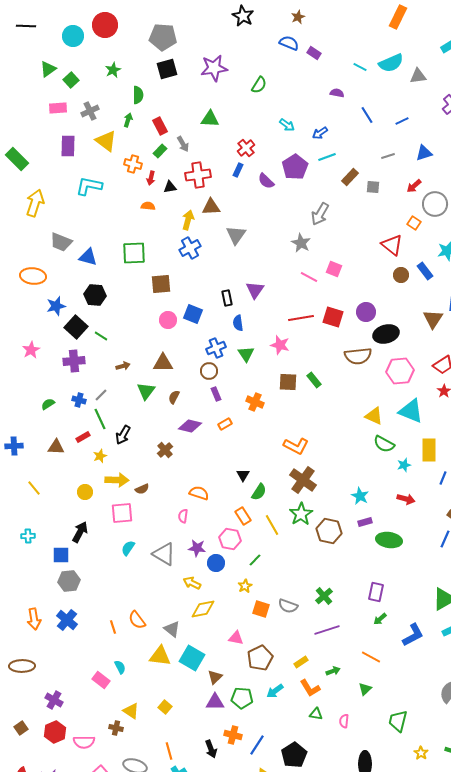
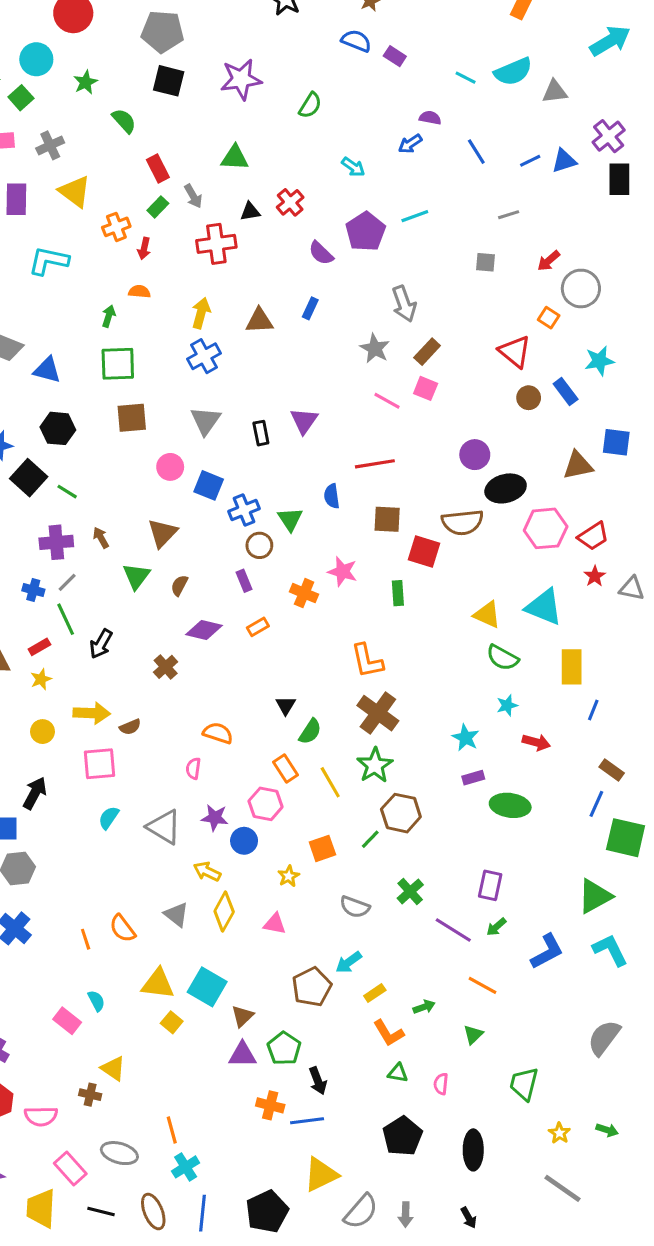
cyan circle: (73, 36) -> (36, 59), moved
black square: (167, 69) -> (169, 81), turned 30
green semicircle: (138, 95) -> (124, 121), turned -42
green arrow: (128, 120) -> (109, 316), moved
blue arrow: (320, 133) -> (410, 144), moved
blue triangle: (424, 153) -> (564, 161), moved
orange cross: (133, 164) -> (116, 227), turned -36
blue rectangle: (238, 170) -> (310, 308), moved
brown rectangle: (350, 177) -> (427, 352), moved
black triangle: (170, 187) -> (250, 212), moved
brown triangle: (211, 207) -> (259, 321), moved
gray arrow: (320, 214) -> (404, 304), turned -50
gray triangle: (236, 235) -> (206, 421), moved
brown square: (161, 284) -> (132, 418), moved
blue square: (193, 314) -> (209, 485), moved
red square: (333, 317) -> (424, 552), moved
brown triangle: (433, 319) -> (578, 465), turned 45
blue semicircle: (238, 323) -> (332, 496), moved
pink star: (280, 345) -> (342, 572), moved
purple cross: (74, 361) -> (56, 542), moved
brown triangle: (163, 363) -> (162, 533), turned -45
brown arrow: (123, 366) -> (101, 538), turned -104
brown circle: (209, 371) -> (259, 545), moved
pink hexagon: (400, 371) -> (546, 528), moved
green rectangle: (314, 380) -> (398, 593), moved, turned 35
brown square: (288, 382) -> (387, 519), moved
orange L-shape: (296, 446) -> (367, 661), turned 50
yellow star: (100, 456) -> (41, 679), moved
cyan star: (404, 465) -> (507, 705), moved
brown hexagon: (329, 531) -> (401, 813), moved
green line: (255, 560) -> (370, 839), moved
yellow diamond: (203, 609) -> (224, 912), turned -50
orange square: (261, 609) -> (322, 848), moved, turned -36
gray triangle: (172, 629) -> (176, 915), moved
purple line: (327, 630) -> (453, 930), moved, turned 50
pink triangle: (236, 638) -> (275, 924), moved
cyan arrow: (275, 691) -> (349, 962), moved
green pentagon: (242, 698) -> (284, 1048), turned 30
yellow square: (165, 707) -> (172, 1022), moved
blue line: (257, 745) -> (307, 1121), turned 50
black arrow: (211, 749) -> (318, 1081), moved
black pentagon: (294, 755) -> (402, 1136), moved

